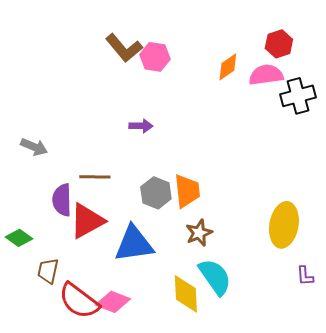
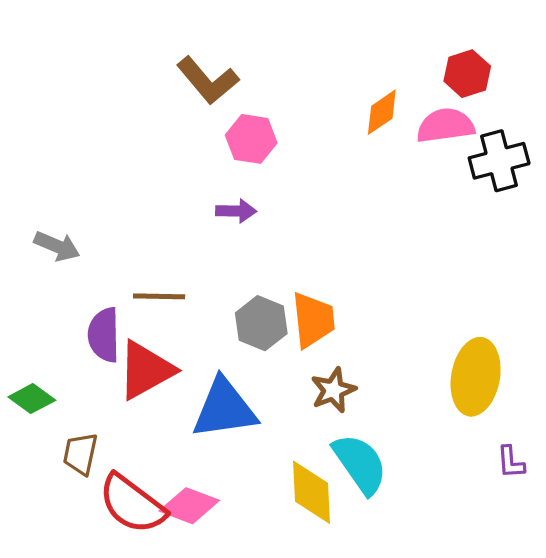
pink hexagon: (155, 57) -> (251, 139), moved

